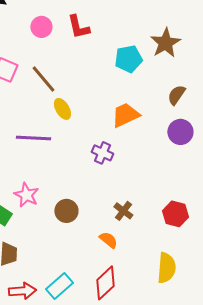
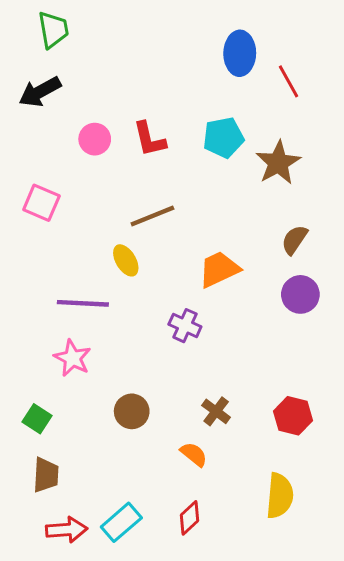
cyan pentagon: (128, 59) -> (223, 138), moved
brown line: (43, 79) -> (152, 216), moved, turned -72
pink star: (26, 195) -> (73, 358), moved
red diamond: (105, 283) -> (189, 518), size x0.7

